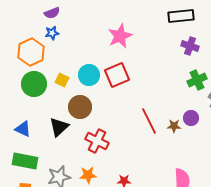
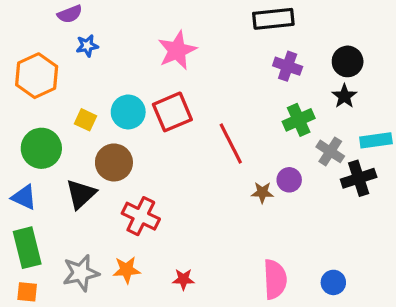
blue star: (52, 33) -> (87, 46), moved
green circle: (34, 84) -> (41, 148), moved
red line: (149, 121) -> (231, 144), moved
green rectangle: (25, 161) -> (27, 248), turned 65

